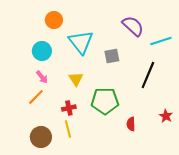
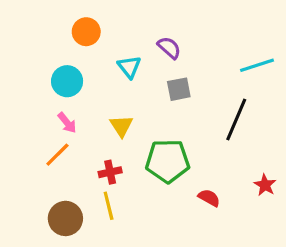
purple semicircle: (133, 26) -> (169, 48), moved, size x0.7
cyan triangle: (81, 42) -> (129, 67), size x0.6
red semicircle: (131, 124) -> (209, 198), turned 120

